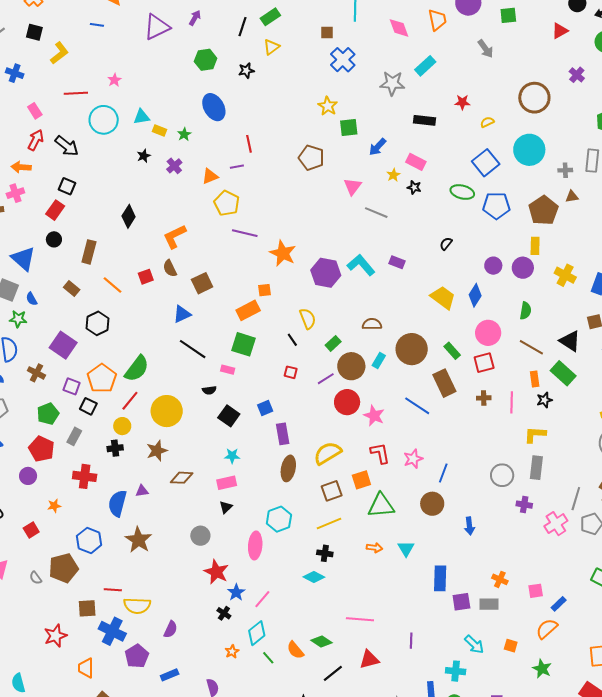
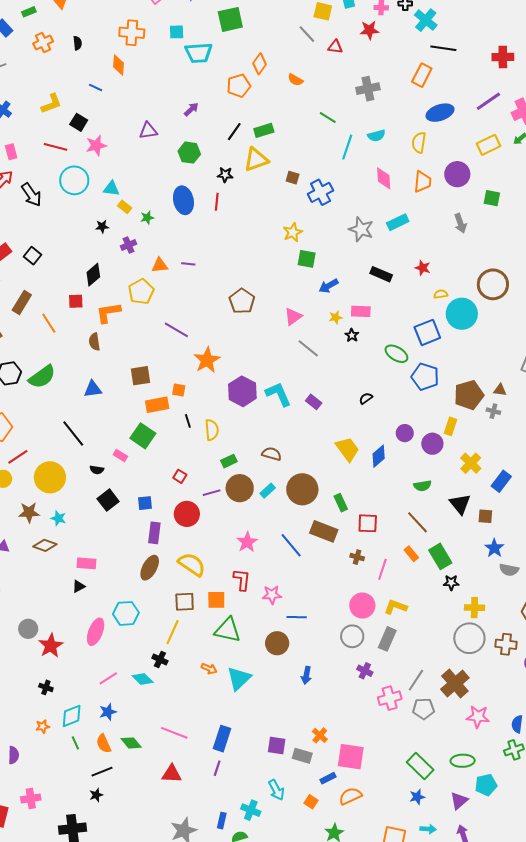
purple triangle: (157, 27) -> (148, 131), moved, size x0.7
black square: (34, 32) -> (79, 122), moved
brown square: (327, 33) -> (293, 178), moved
yellow triangle: (271, 47) -> (256, 159), size x1.5
pink star: (114, 80) -> (96, 145), size x1.5
red line: (249, 144) -> (217, 202), moved
cyan circle: (529, 150) -> (462, 314), moved
brown pentagon: (311, 158) -> (242, 301), moved
pink rectangle: (416, 162) -> (361, 311), turned -42
gray cross: (565, 170) -> (493, 411), moved
black square: (67, 186) -> (33, 256), moved
yellow pentagon: (227, 203) -> (141, 292), moved
black diamond: (129, 216) -> (93, 275), moved
red square: (146, 277) -> (76, 301), moved
brown square: (202, 283) -> (141, 376), moved
orange line: (113, 285) -> (49, 323), moved
green semicircle: (526, 311) -> (422, 486), turned 54
pink circle: (488, 333) -> (362, 606), moved
black line: (292, 340) -> (188, 421), moved
black triangle: (570, 341) -> (460, 504), moved
black line: (193, 349) -> (73, 434), moved
green semicircle: (137, 369) -> (42, 377), moved
orange rectangle: (535, 379) -> (411, 554), turned -49
brown rectangle: (444, 383) -> (324, 531), turned -60
black star: (544, 400) -> (451, 583), moved
red circle: (347, 402) -> (187, 514), moved
yellow semicircle: (328, 453) -> (192, 564), turned 48
cyan star: (232, 456) -> (58, 518), moved
blue line: (443, 473) -> (297, 617), turned 54
yellow line: (329, 524) -> (173, 632), turned -60
gray circle: (200, 536) -> (28, 629), moved
cyan triangle: (406, 549) -> (239, 679), size x1.5
blue rectangle: (440, 578) -> (222, 739), moved
pink square: (536, 591) -> (351, 757), size x1.8
blue star: (236, 592) -> (108, 712), moved
pink line: (262, 599) -> (108, 678), moved
blue rectangle: (559, 604) -> (328, 778), moved
black cross: (224, 613) -> (46, 687), turned -32
black line: (333, 673) -> (102, 772), moved

